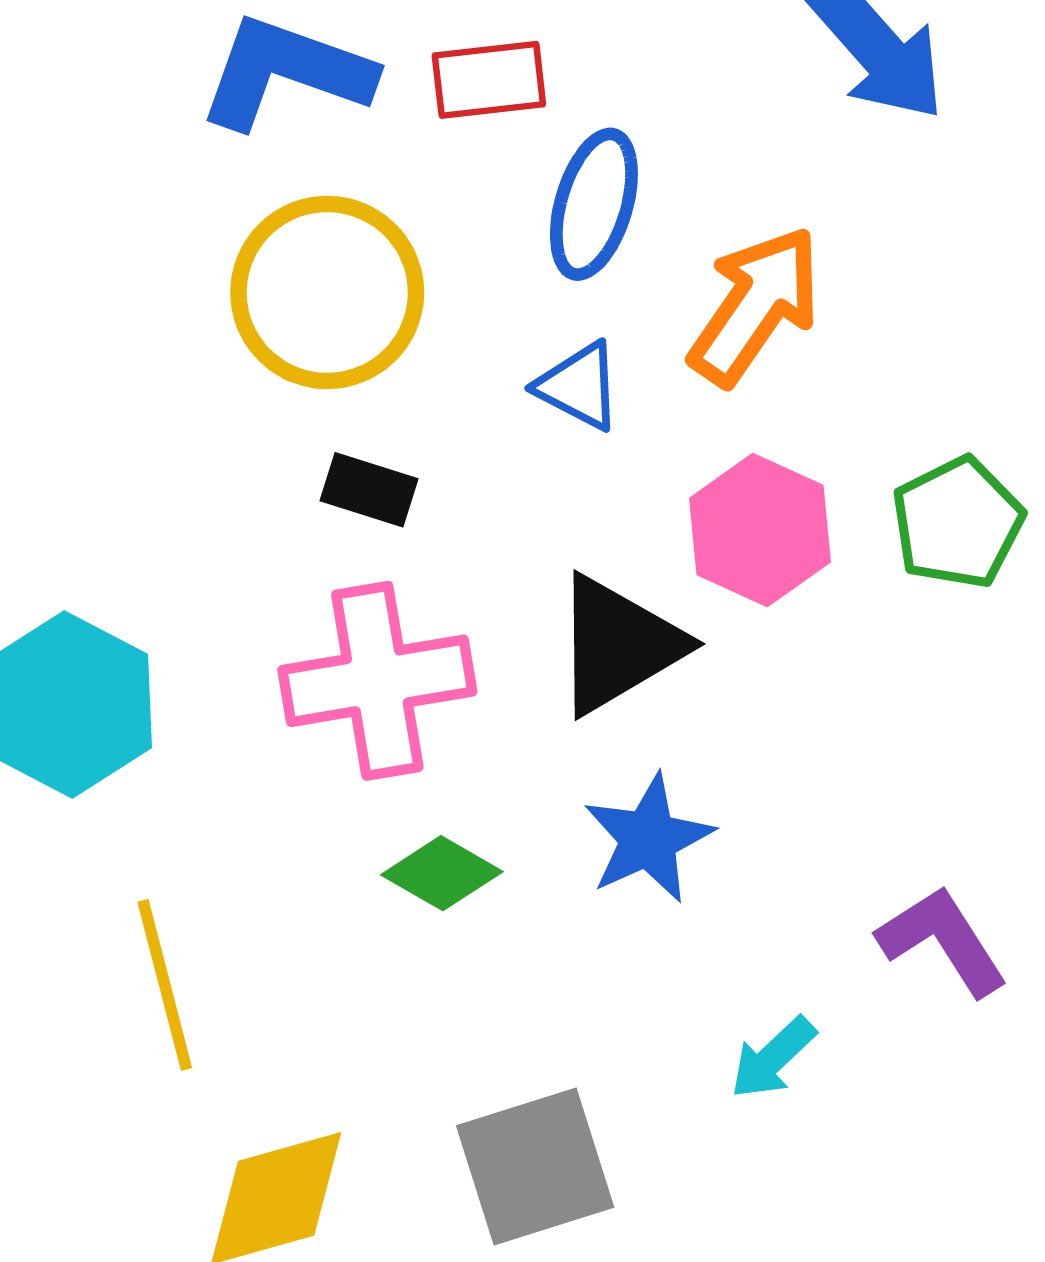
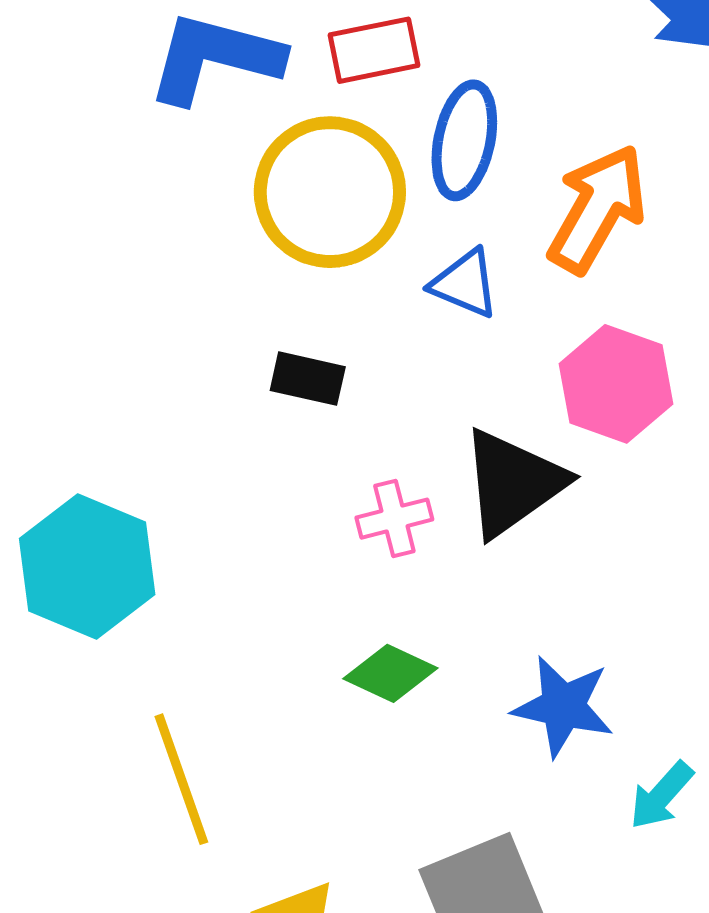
yellow circle: (327, 292) -> (330, 192), moved
pink cross: (377, 681) -> (394, 519), moved, size x0.5
blue star: (648, 839) -> (563, 706), moved, turned -30

